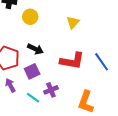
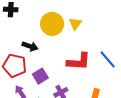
yellow circle: (30, 17) -> (52, 24), moved, size x1.5
black arrow: (35, 49) -> (30, 46), moved

